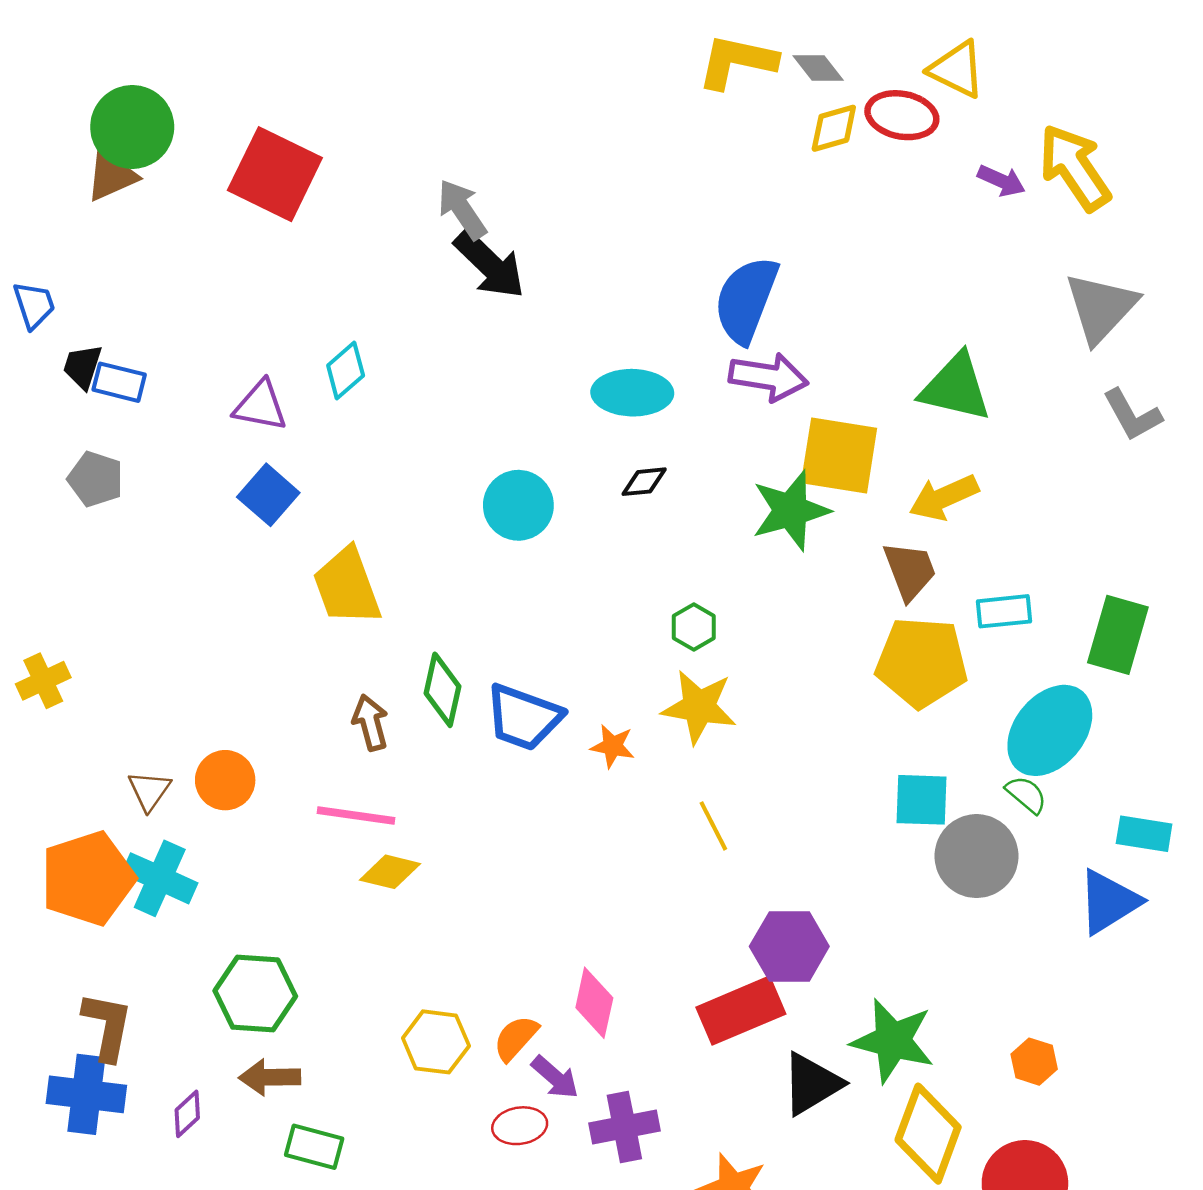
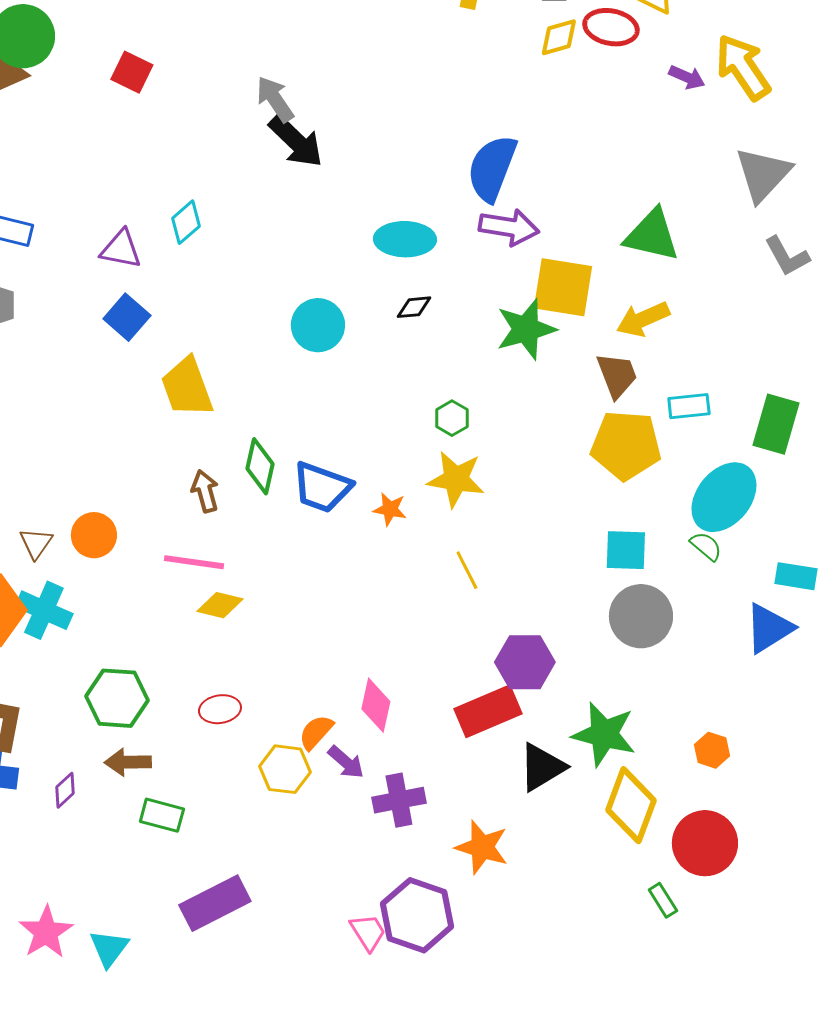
red square: (275, 174) -> (132, 72), size x0.6
gray circle: (977, 856) -> (641, 616), moved
yellow hexagon: (436, 1042) -> (285, 769), moved
red ellipse: (520, 1126) -> (220, 709), moved

